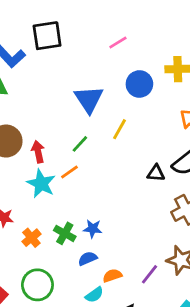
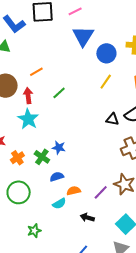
pink line: (118, 43) -> (75, 11), moved
blue triangle: (89, 99) -> (83, 36), moved
yellow line: (119, 129) -> (106, 82), moved
orange line: (69, 172) -> (36, 72), moved
blue star: (93, 229) -> (59, 148), moved

